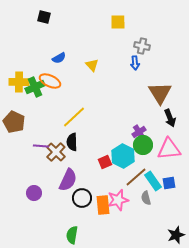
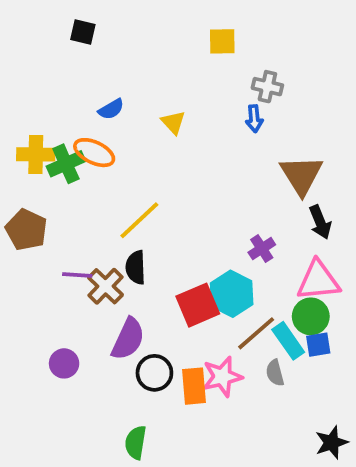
green circle: (143, 145) -> (311, 316), moved
red square: (105, 162) -> (198, 305), size x1.6

